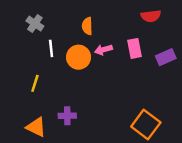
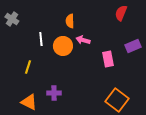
red semicircle: (151, 16) -> (121, 13), turned 119
gray cross: (35, 24) -> (12, 19), moved
pink rectangle: (135, 48) -> (108, 59), moved
pink arrow: (103, 50) -> (83, 40), turned 32

